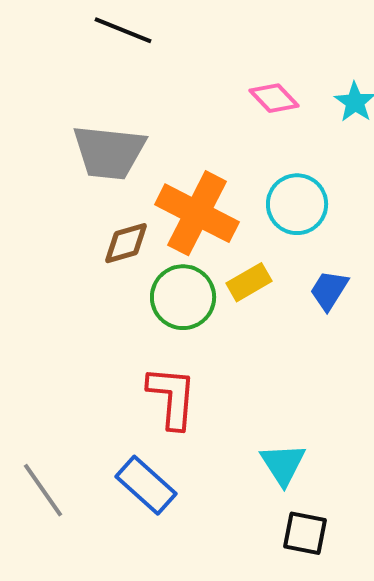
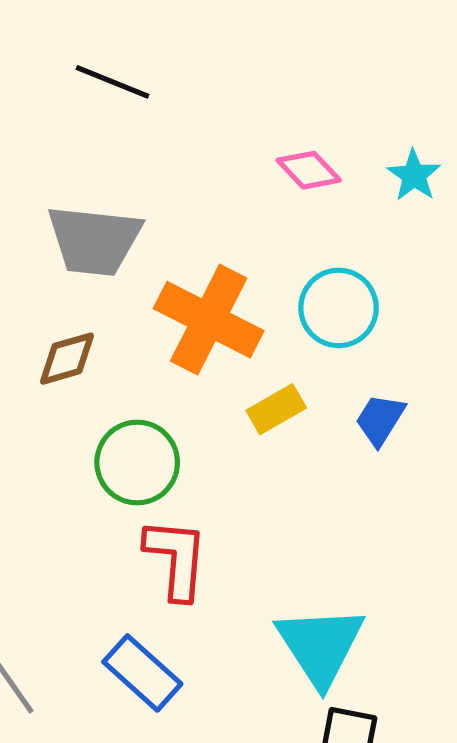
brown diamond: (126, 243) -> (67, 359), moved
green circle: (183, 297) -> (137, 463), moved
cyan triangle: (283, 464) -> (320, 646), size x1.5

